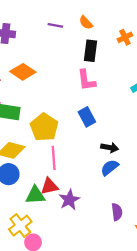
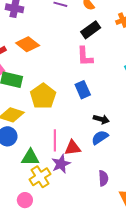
black rectangle: (91, 51) -> (91, 30), turned 42
pink line: (54, 158) -> (55, 140), moved
red triangle: (49, 186) -> (73, 148), moved
yellow cross: (20, 226) -> (40, 177), moved

